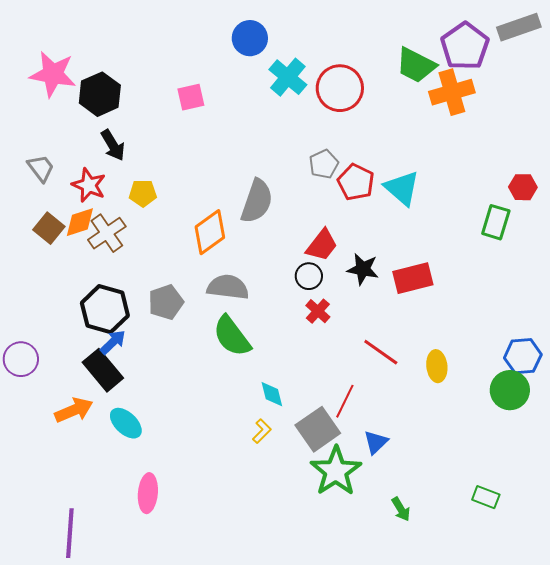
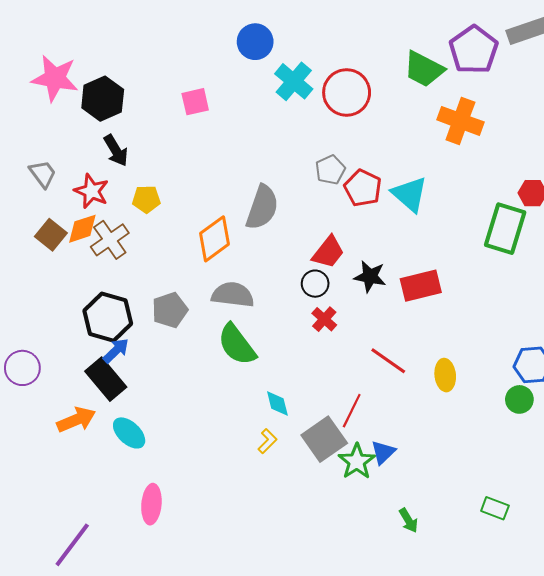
orange cross: (452, 92) -> (460, 121), moved, turned 36
green rectangle: (496, 222) -> (505, 229), size x1.4
green circle: (510, 390) -> (519, 399), size x0.7
green star: (336, 471) -> (357, 461), moved, size x0.7
purple line: (70, 533) -> (72, 545), turned 33

